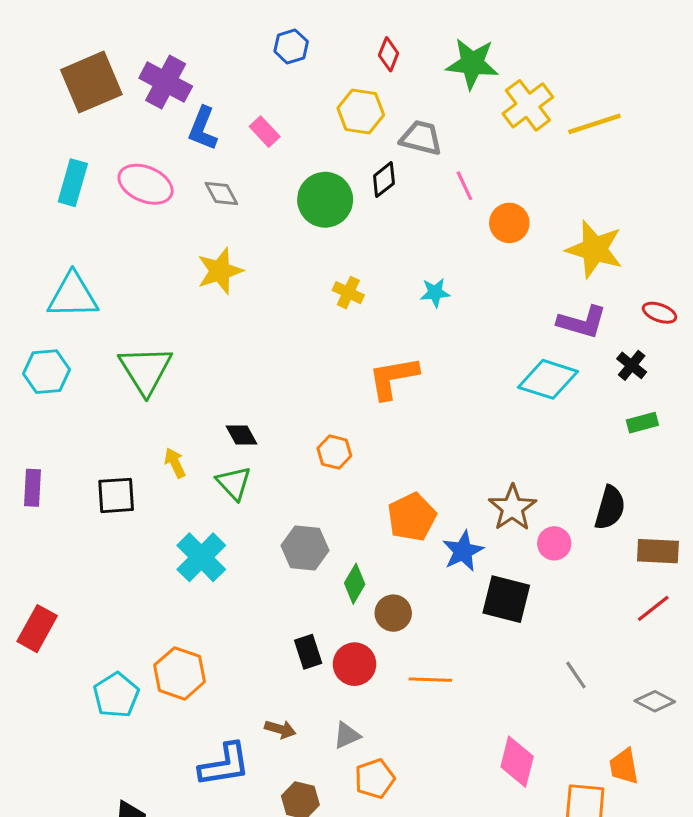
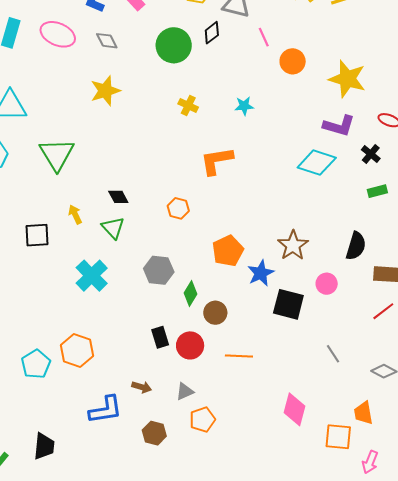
pink circle: (554, 543) -> (327, 284), moved

